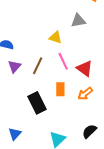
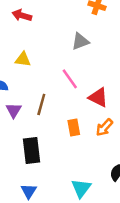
yellow triangle: (56, 37) -> (23, 59), moved
pink line: (63, 61) -> (70, 79), moved
black rectangle: (37, 103) -> (32, 151), moved, turned 30

